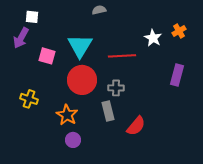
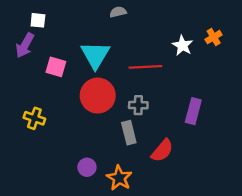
purple rectangle: (177, 75) -> (193, 111), moved
orange star: (67, 115) -> (119, 178), moved

